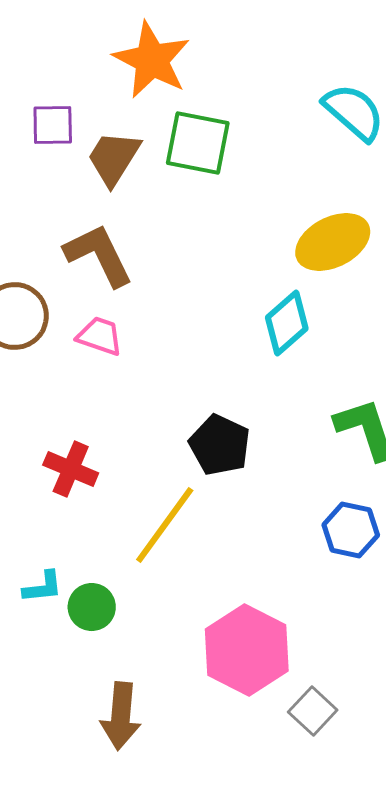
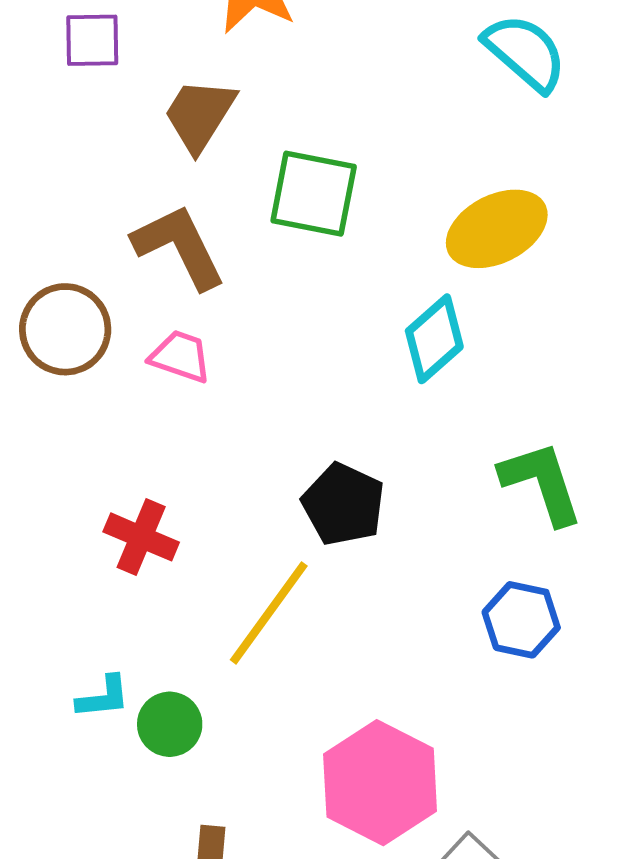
purple square: (53, 125) -> (92, 40), moved
green square: (198, 143) -> (314, 194), moved

